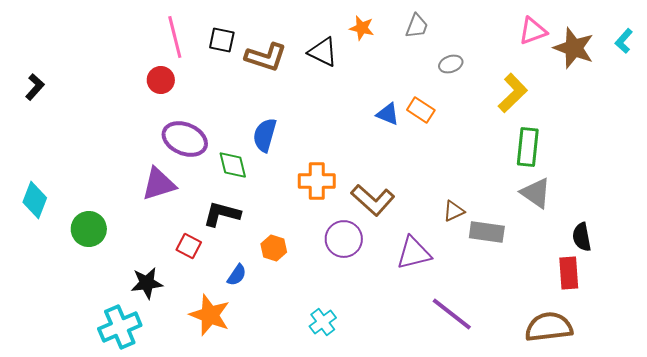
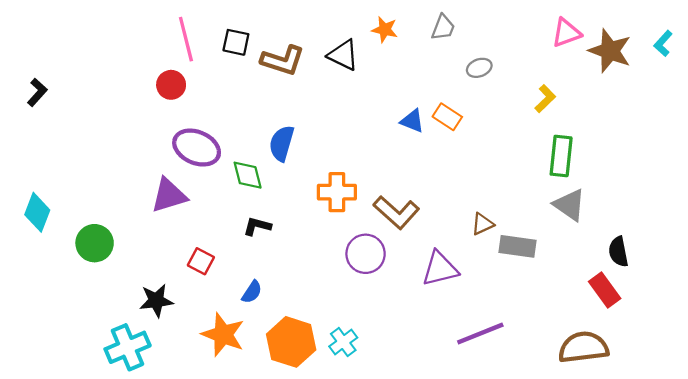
yellow L-shape: (513, 93) -> (545, 99), size x0.7
black L-shape: (222, 214) -> (257, 226), moved, size x0.7
orange hexagon: (274, 248) -> (291, 342), moved, size x1.8
red rectangle: (569, 273) -> (605, 290), turned -32
purple line: (452, 314) -> (480, 333), turned -60

